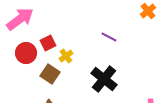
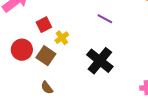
red circle: (26, 53) -> (22, 50), moved

